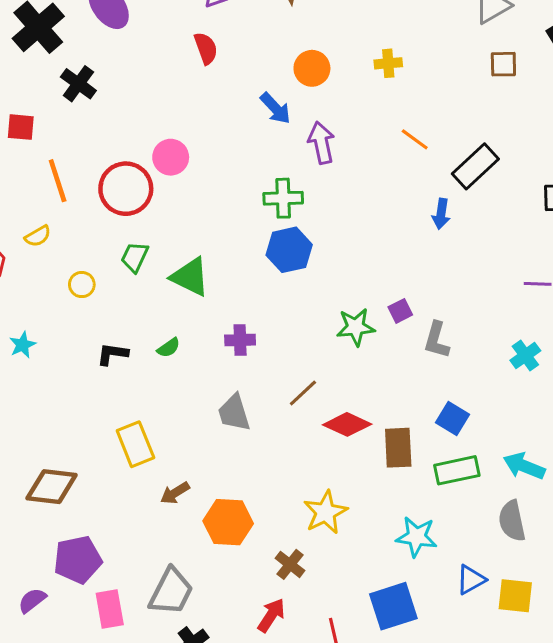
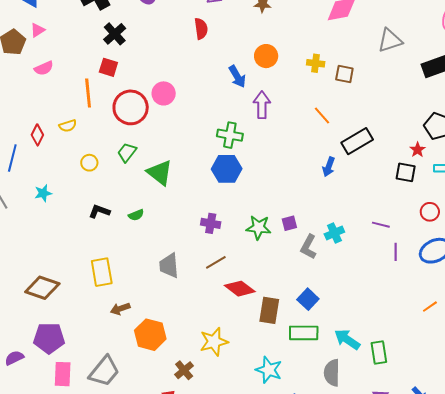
brown square: (503, 64) -> (344, 74), moved
red square: (21, 127) -> (108, 67), moved
purple cross: (240, 340) -> (211, 223), moved
cyan cross: (525, 355) -> (334, 233), moved

